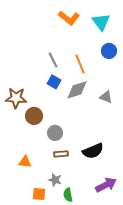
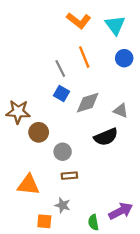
orange line: (80, 64) -> (84, 57), moved
black semicircle: (93, 151) -> (106, 137), moved
orange triangle: (25, 162) -> (28, 185), size x1.5
green semicircle: (68, 195) -> (93, 222), moved

